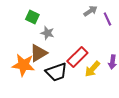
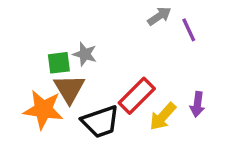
green square: (32, 17) -> (59, 63), moved, turned -32
brown triangle: (38, 53) -> (69, 89), turned -30

